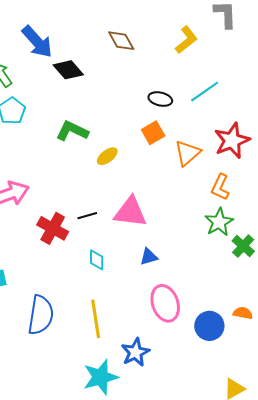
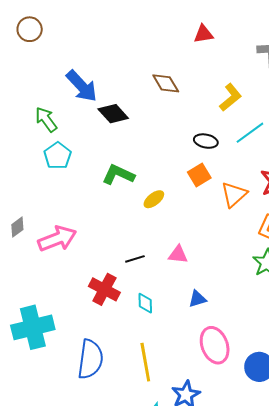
yellow L-shape: (186, 40) -> (231, 97), moved
pink triangle: (130, 212) -> (178, 255), size x0.6
red cross: (53, 228) -> (104, 289), moved

